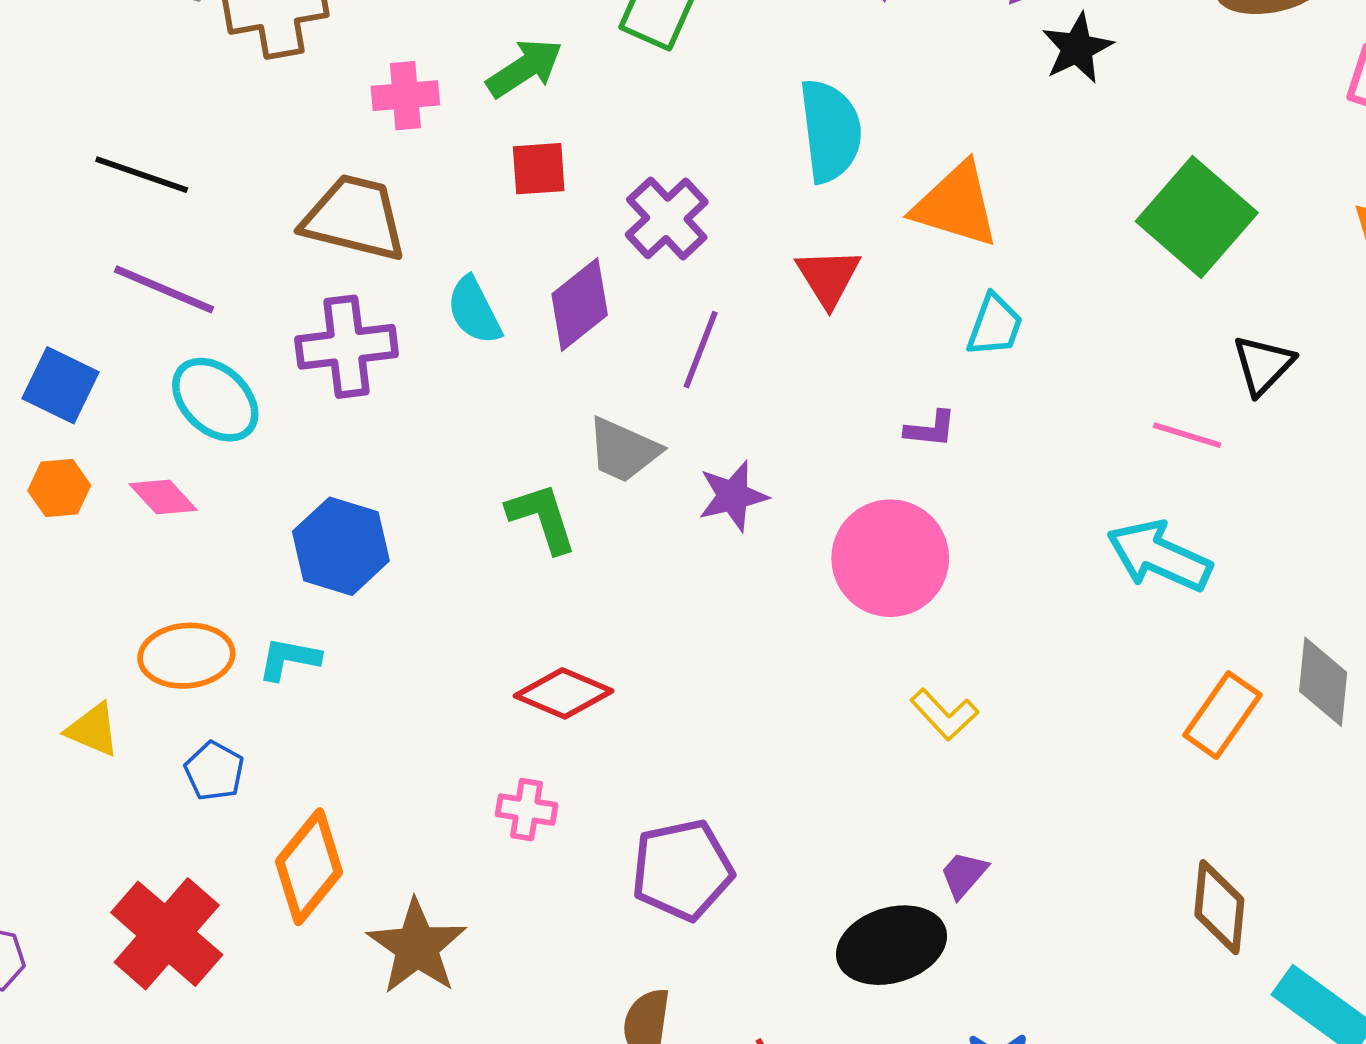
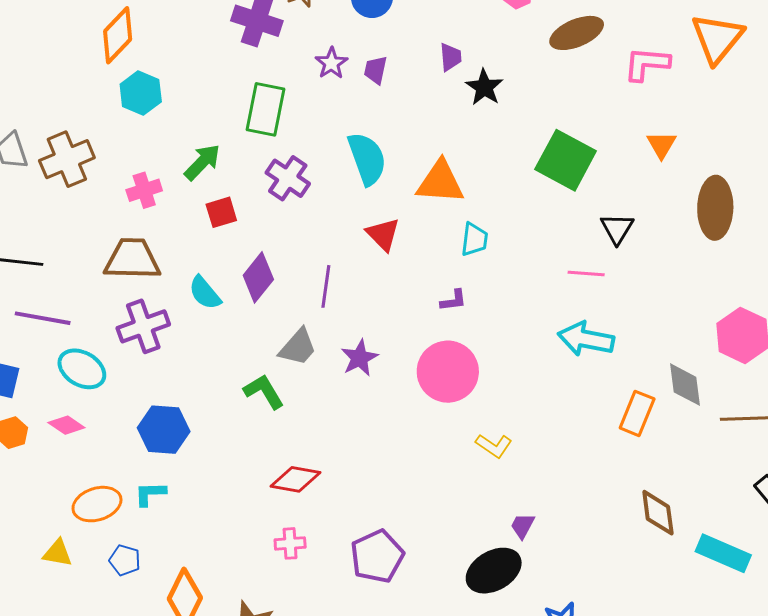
purple cross: (667, 218) -> (288, 178), moved
gray trapezoid: (623, 450) -> (298, 347), turned -60

